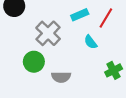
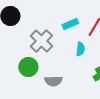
cyan semicircle: (91, 42) -> (80, 49), turned -136

